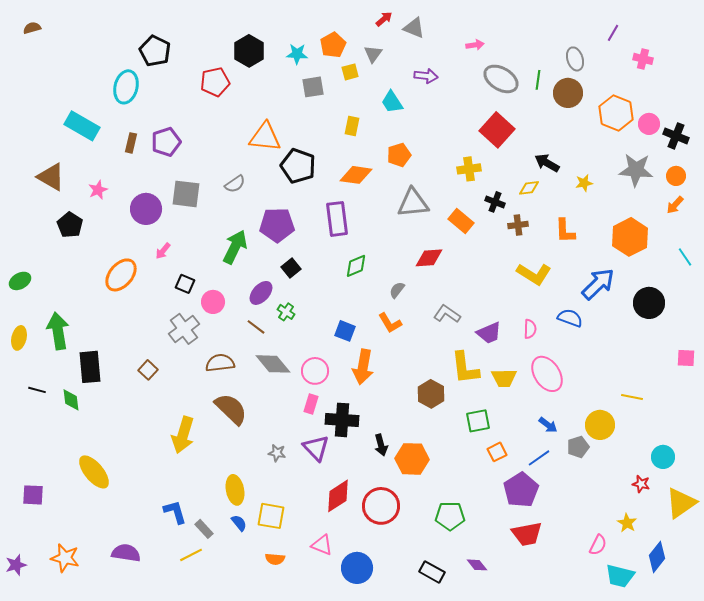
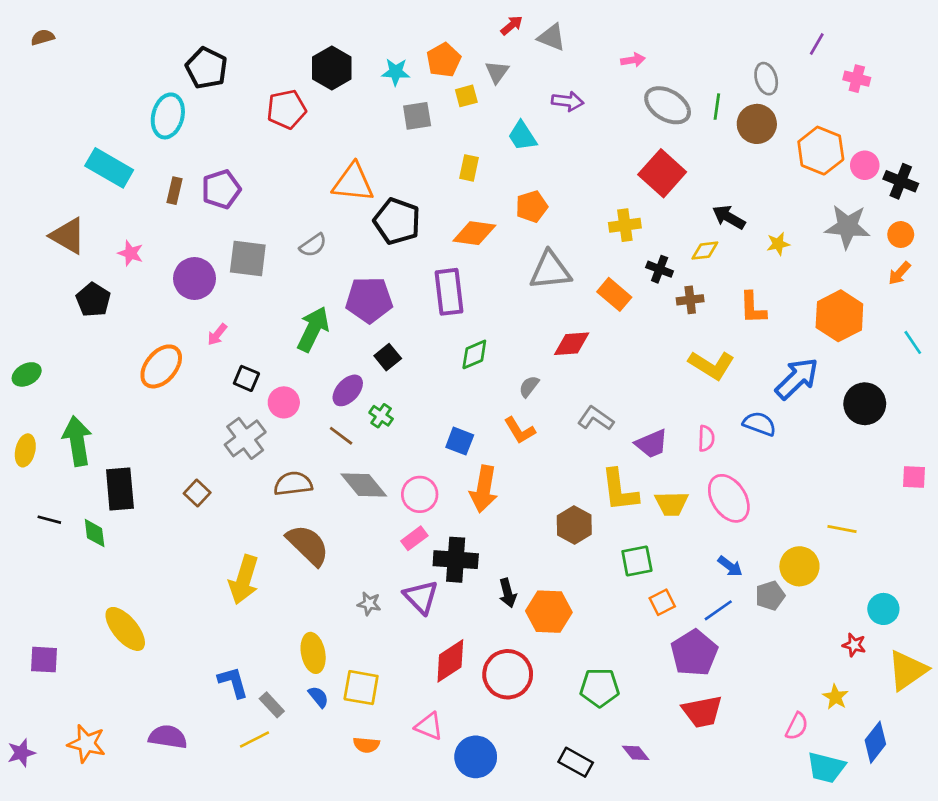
pink star: (98, 190) -> (131, 253), turned -30
pink rectangle: (311, 404) -> (414, 538), turned 36

